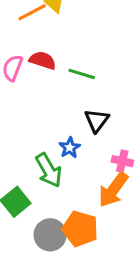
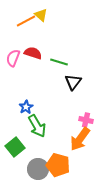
black triangle: (97, 121) -> (73, 82), moved
blue star: (70, 148) -> (26, 107), moved

